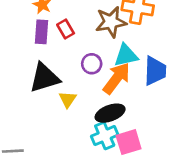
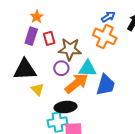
brown star: (111, 22) -> (70, 49), moved
yellow triangle: (68, 99) -> (37, 89), turned -32

